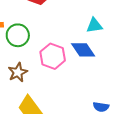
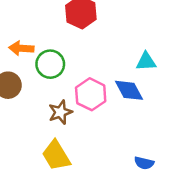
brown star: (18, 72) -> (60, 112), moved

